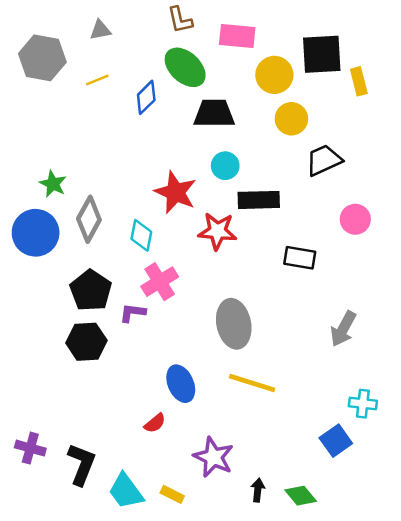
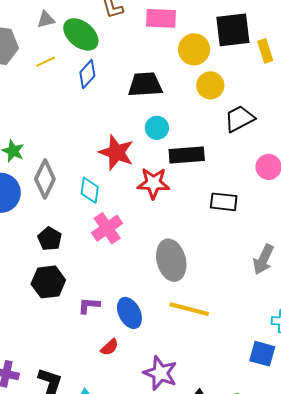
green ellipse: (185, 67) -> (81, 34), moved
black pentagon: (91, 291) -> (50, 239), size x0.7
purple L-shape: (133, 313) -> (89, 305), moved
blue square: (336, 441) -> (262, 354), turned -36

